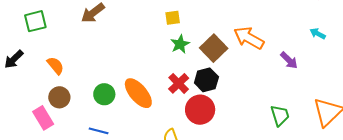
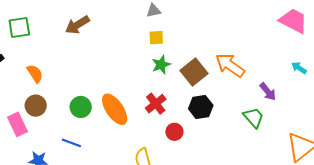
black hexagon: (206, 80) -> (201, 107), moved
red circle: (200, 110) -> (174, 132), size x0.6
green trapezoid: (280, 115) -> (254, 117), moved, turned -30

